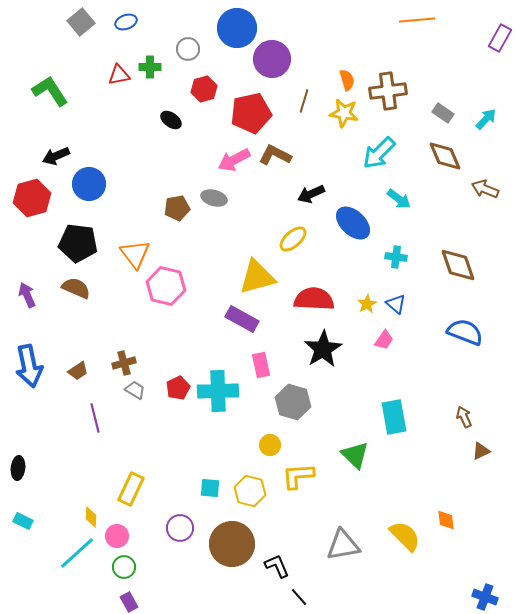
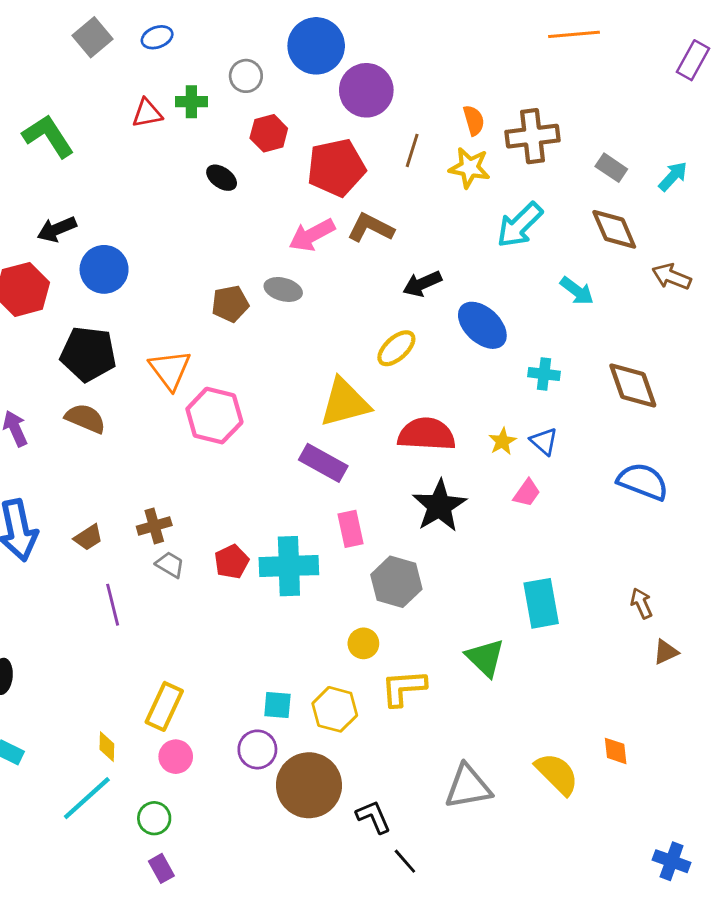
cyan arrow: (399, 199) -> (577, 291), moved
purple circle: (180, 528) -> (257, 749), moved
pink circle: (117, 536) -> (176, 757), moved

